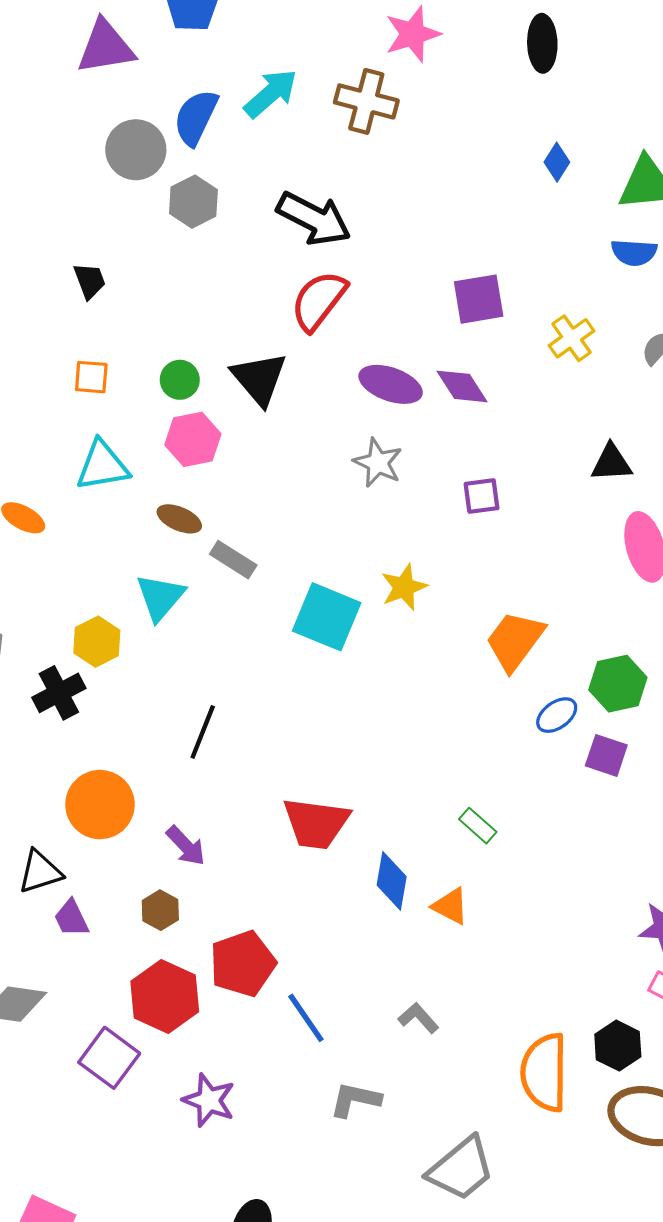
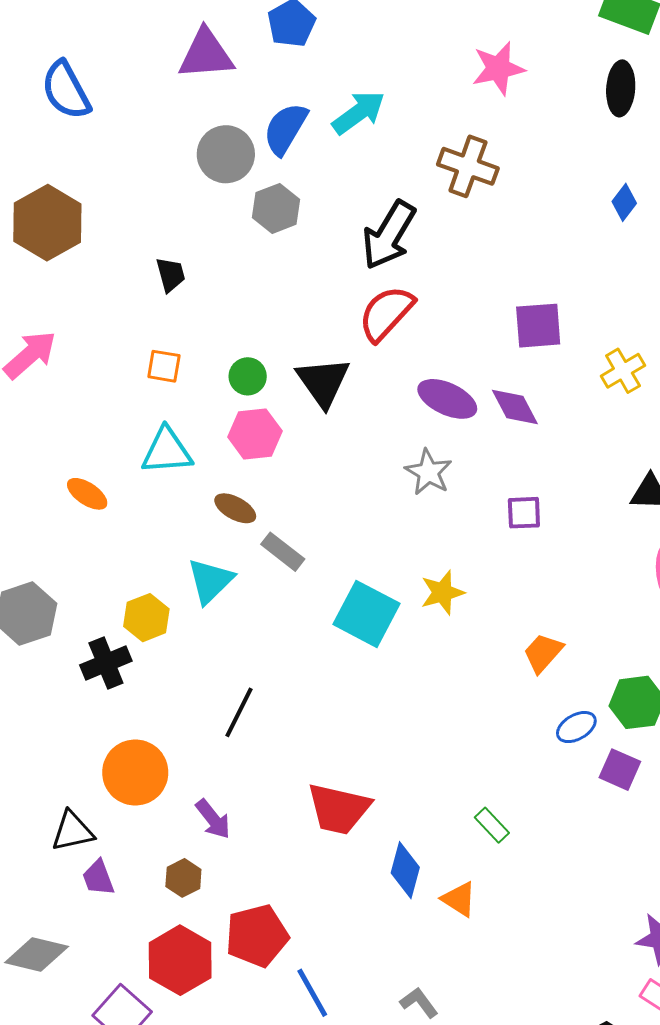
brown cross: (366, 101) -> (468, 166), moved
black arrow: (314, 219) -> (389, 235), turned 88
orange trapezoid: (515, 641) -> (543, 653), size x0.7

